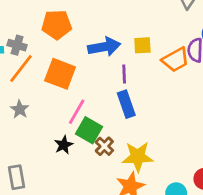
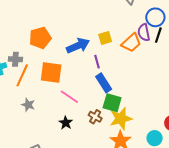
pink line: (77, 112) -> (69, 97), turned -72
green square: (89, 130) -> (112, 103), moved

